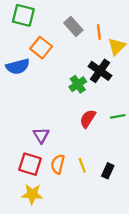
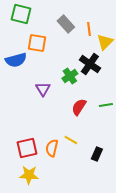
orange square: (41, 48) -> (37, 43), turned -30
purple triangle: (41, 135) -> (43, 89), moved
red square: (30, 164) -> (27, 148), turned -30
yellow line: (82, 165) -> (71, 140), moved, turned -40

